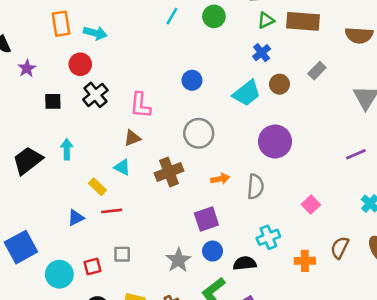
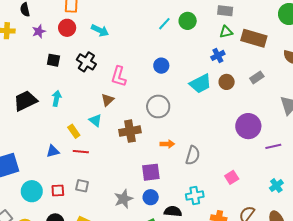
cyan line: (172, 16) -> (164, 24), moved
cyan arrow: (95, 33) -> (100, 30), moved
red circle: (80, 64) -> (67, 28), moved
black cross: (95, 95) -> (86, 62), turned -30
brown triangle: (132, 138) -> (107, 100), turned -32
purple circle: (275, 141) -> (248, 126), moved

